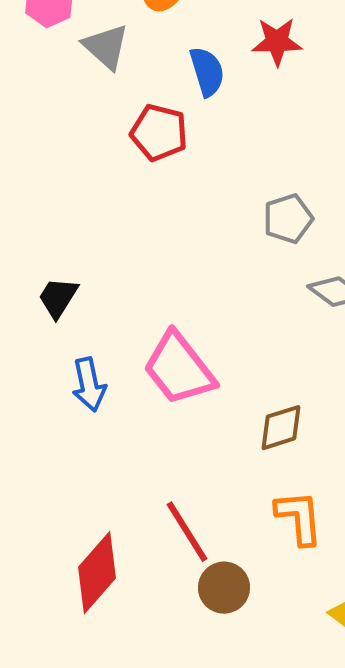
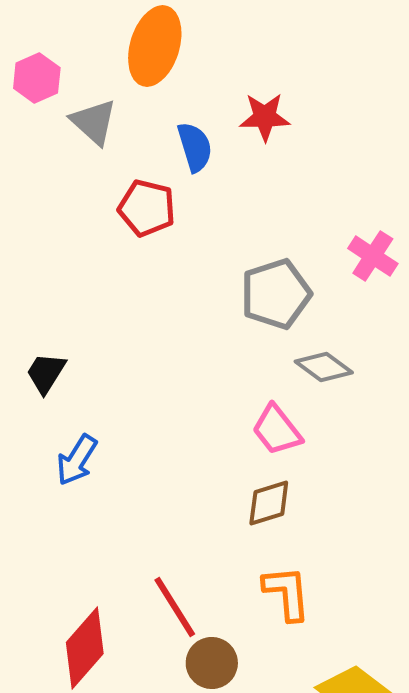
gray pentagon: (288, 219) -> (276, 294), size x1.4
pink trapezoid: (179, 369) -> (277, 430), moved, size x0.7
blue arrow: (89, 385) -> (77, 460), turned 44

